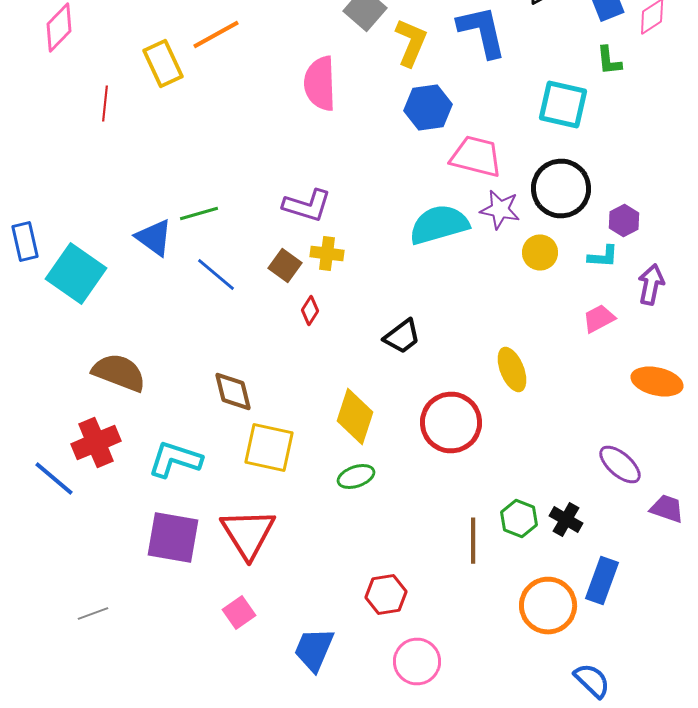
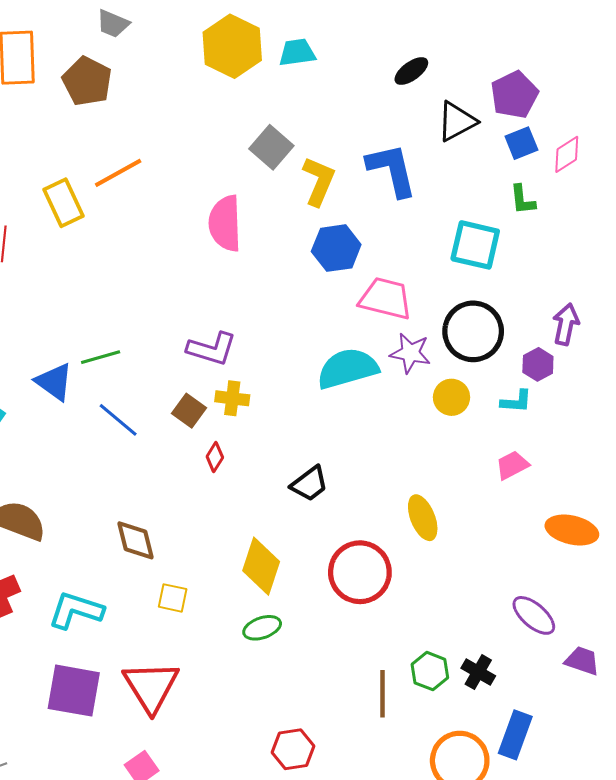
purple arrow: (651, 284) -> (566, 324), moved
yellow square: (269, 448) -> (173, 598), size x0.6

